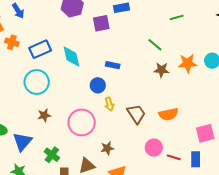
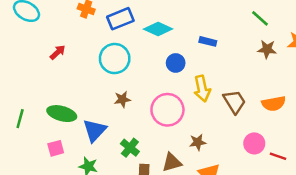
cyan diamond: (71, 56) -> (158, 29), turned -55
blue circle: (98, 85) -> (176, 63), moved
yellow arrow: (109, 104) -> (202, 89), size x1.5

